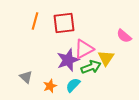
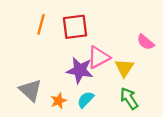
purple star: (68, 60) -> (80, 70), turned 30
green arrow: (91, 67) -> (129, 98), moved, turned -102
gray triangle: (26, 77) -> (30, 90), size x1.5

